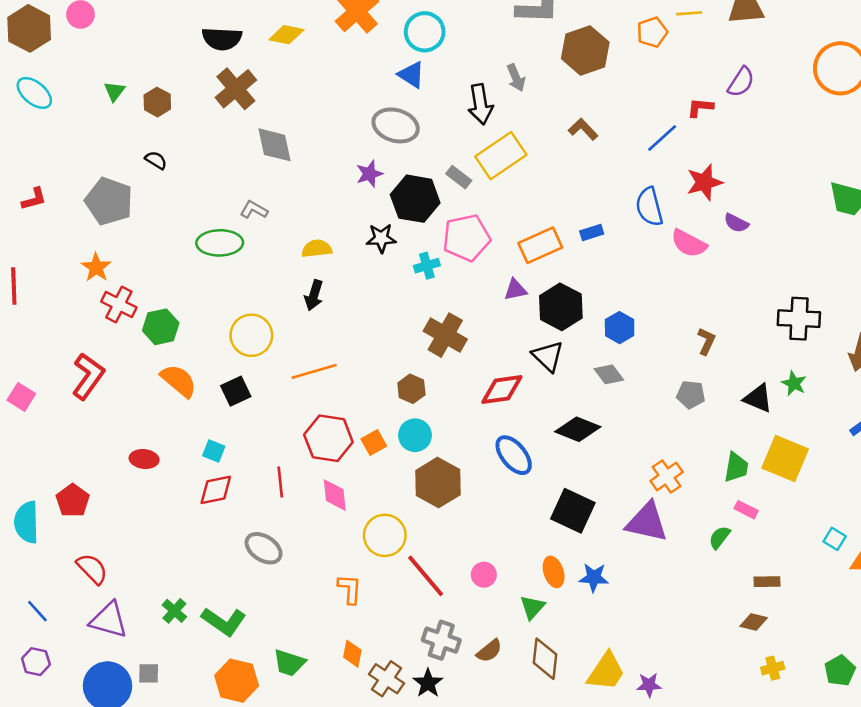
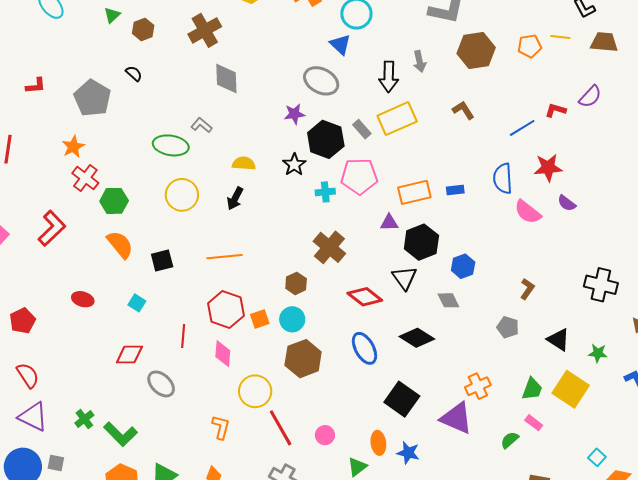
black star: (381, 238) -> (294, 165), turned 30
yellow circle: (251, 335) -> (182, 195), moved
green star: (794, 383) -> (598, 353), moved, turned -30
red diamond: (502, 389) -> (365, 297), turned 36
red diamond: (216, 490) -> (129, 354), moved

